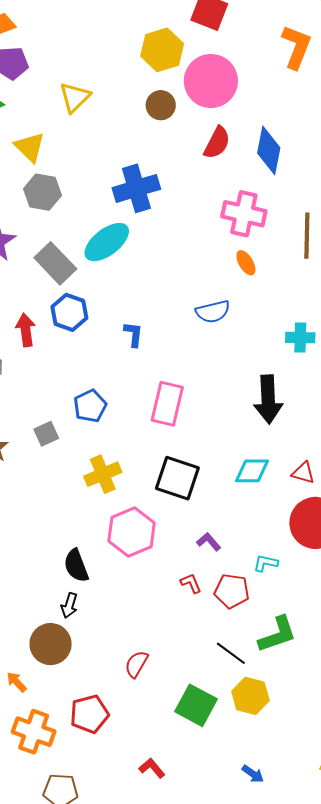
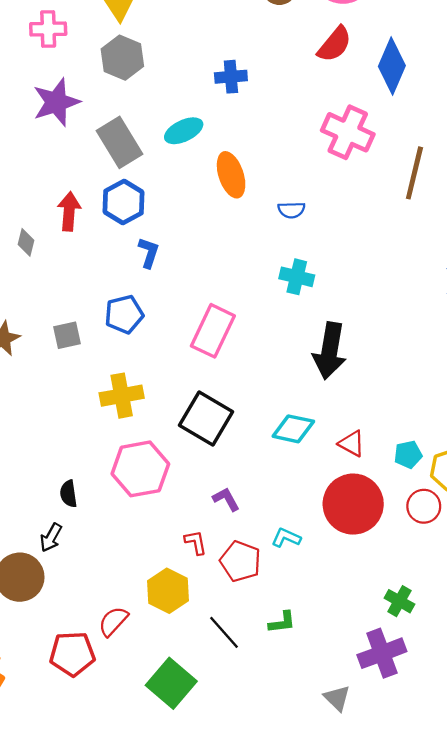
blue cross: (136, 188) -> (231, 77), size x0.6
cyan ellipse: (107, 242) -> (184, 131), size x0.7
orange ellipse: (246, 263) -> (231, 175), moved, size x1.5
blue semicircle: (213, 312) -> (291, 210), moved, size x0.7
blue L-shape: (133, 334) -> (149, 253), moved
cyan cross: (300, 338) -> (297, 277), moved
black semicircle: (76, 566) -> (69, 494), size x0.7
green L-shape: (277, 634) -> (282, 622), size x0.6
yellow hexagon: (250, 696) -> (168, 591), moved
red pentagon: (89, 714) -> (72, 654), moved

